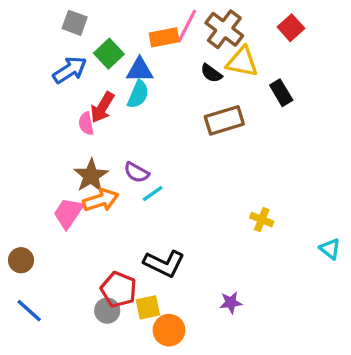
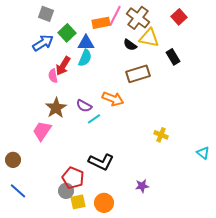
orange arrow: (101, 200) -> (113, 99), moved, turned 40
yellow square: (148, 307) -> (78, 202), moved

